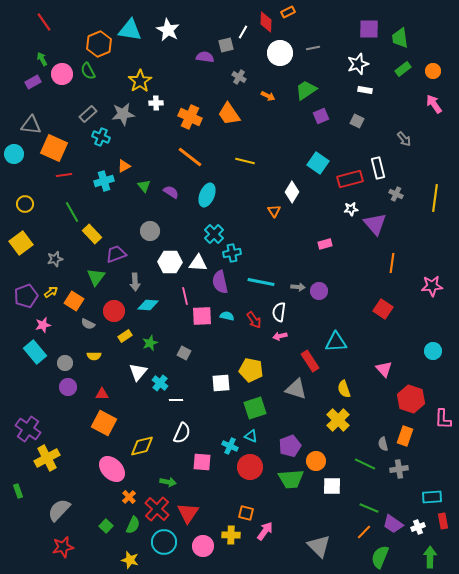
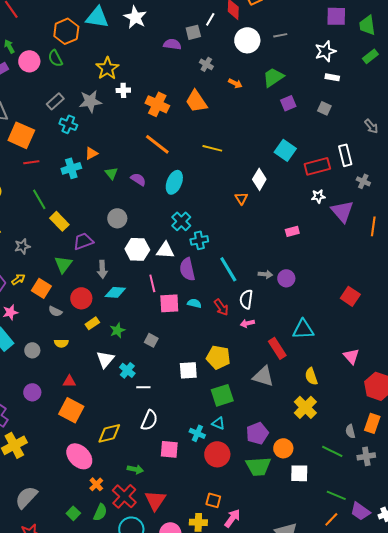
orange line: (392, 263) -> (373, 226), moved
cyan line: (261, 282) -> (228, 269), turned 48
purple circle: (68, 387) -> (32, 392), moved

